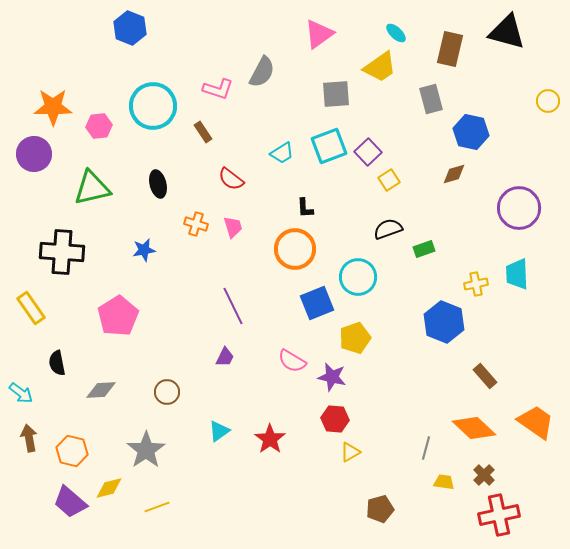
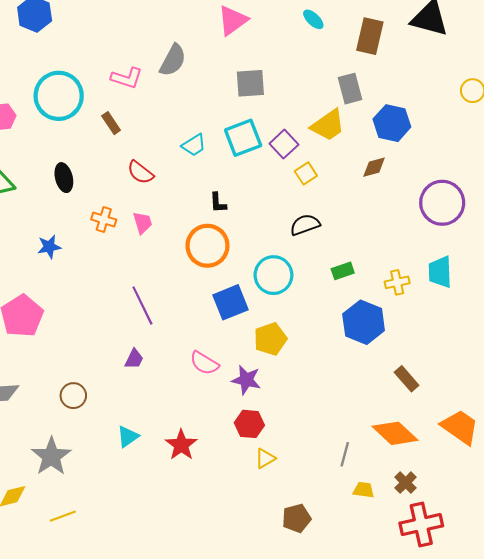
yellow trapezoid: (380, 67) -> (328, 125), moved
green rectangle: (424, 249) -> (343, 271), moved

